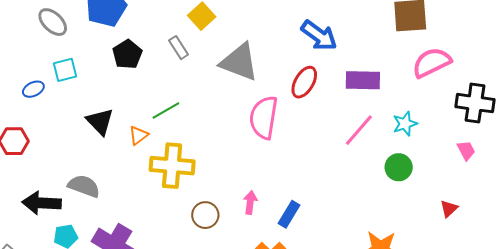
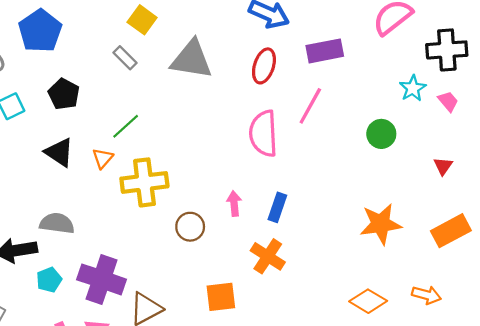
black pentagon: (127, 54) -> (64, 94), moved
pink semicircle: (264, 117) -> (263, 133), moved
cyan star: (405, 124) -> (413, 88), moved
pink line: (359, 130) -> (310, 106), moved

